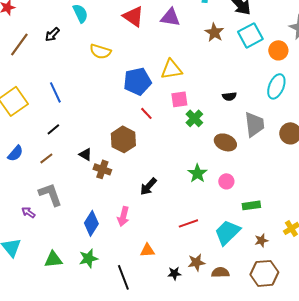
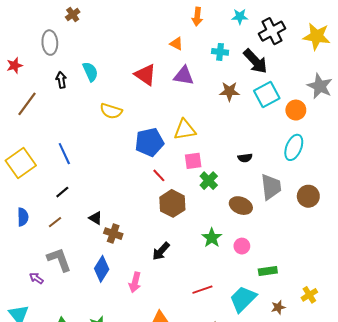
brown star: (214, 32) -> (229, 91), turned -30
black arrow: (52, 34) -> (61, 80), moved, turned 126
brown hexagon: (123, 139) -> (172, 203), moved
blue semicircle: (15, 153) -> (23, 217), turned -42
blue diamond: (91, 223) -> (102, 269), moved

